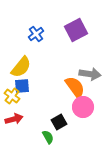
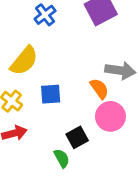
blue square: (22, 86) -> (51, 94), moved
orange semicircle: (75, 87) -> (99, 89), size x0.7

